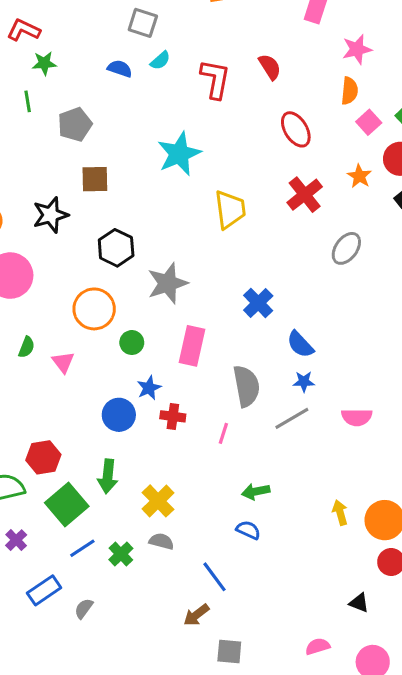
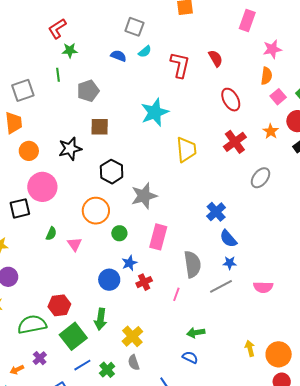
red L-shape: (24, 30) -> (57, 29), turned -60
blue cross: (258, 303) -> (216, 212), moved
red cross: (173, 416) -> (144, 282), turned -35
gray semicircle: (161, 541) -> (134, 363), turned -126

